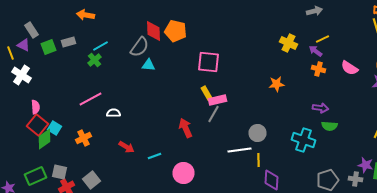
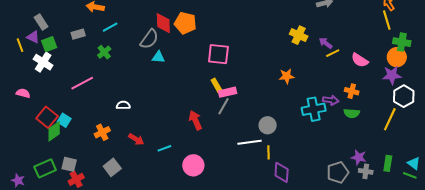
yellow line: (322, 39) -> (333, 53), moved
cyan line: (100, 46) -> (110, 27), moved
green square: (48, 47) -> (49, 44), moved
orange cross: (318, 69) -> (352, 91), moved
white cross: (22, 75) -> (43, 62), moved
pink line: (90, 99) -> (82, 83), moved
pink semicircle: (36, 107) -> (23, 93), moved, turned -72
green semicircle: (330, 126) -> (352, 113), moved
orange cross: (84, 138) -> (102, 132), moved
cyan cross: (304, 140) -> (314, 109), moved, turned -30
purple star: (366, 165) -> (359, 157), moved
gray square: (92, 180) -> (112, 167), moved

